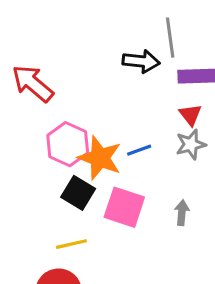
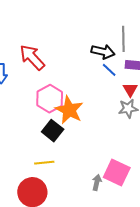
blue line: (139, 150) -> (109, 70), moved, turned 56
pink square: (124, 207) -> (117, 172), moved
gray arrow: (182, 213) -> (97, 182), moved

